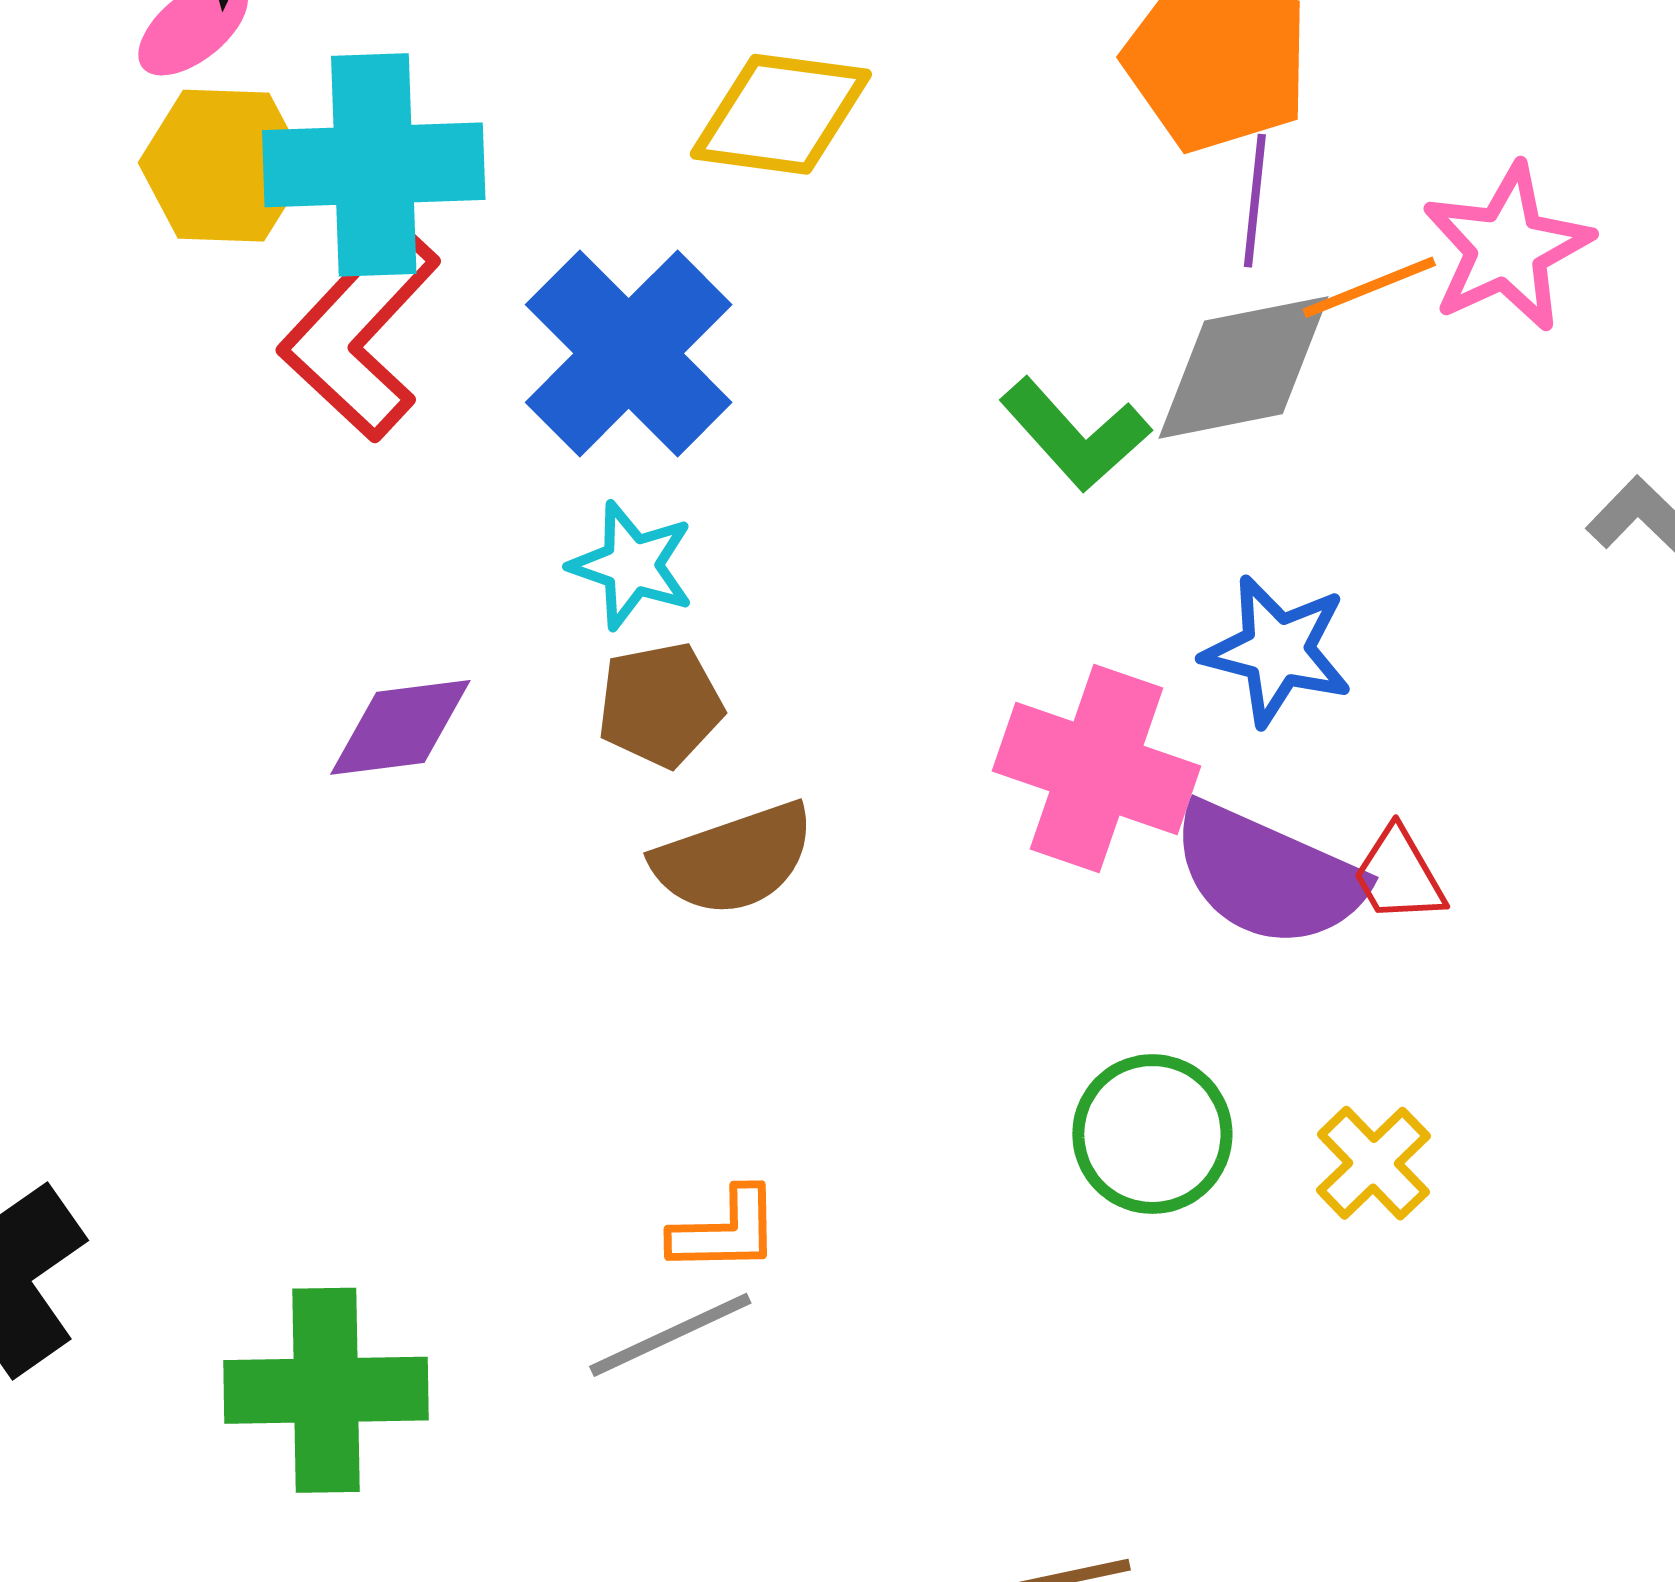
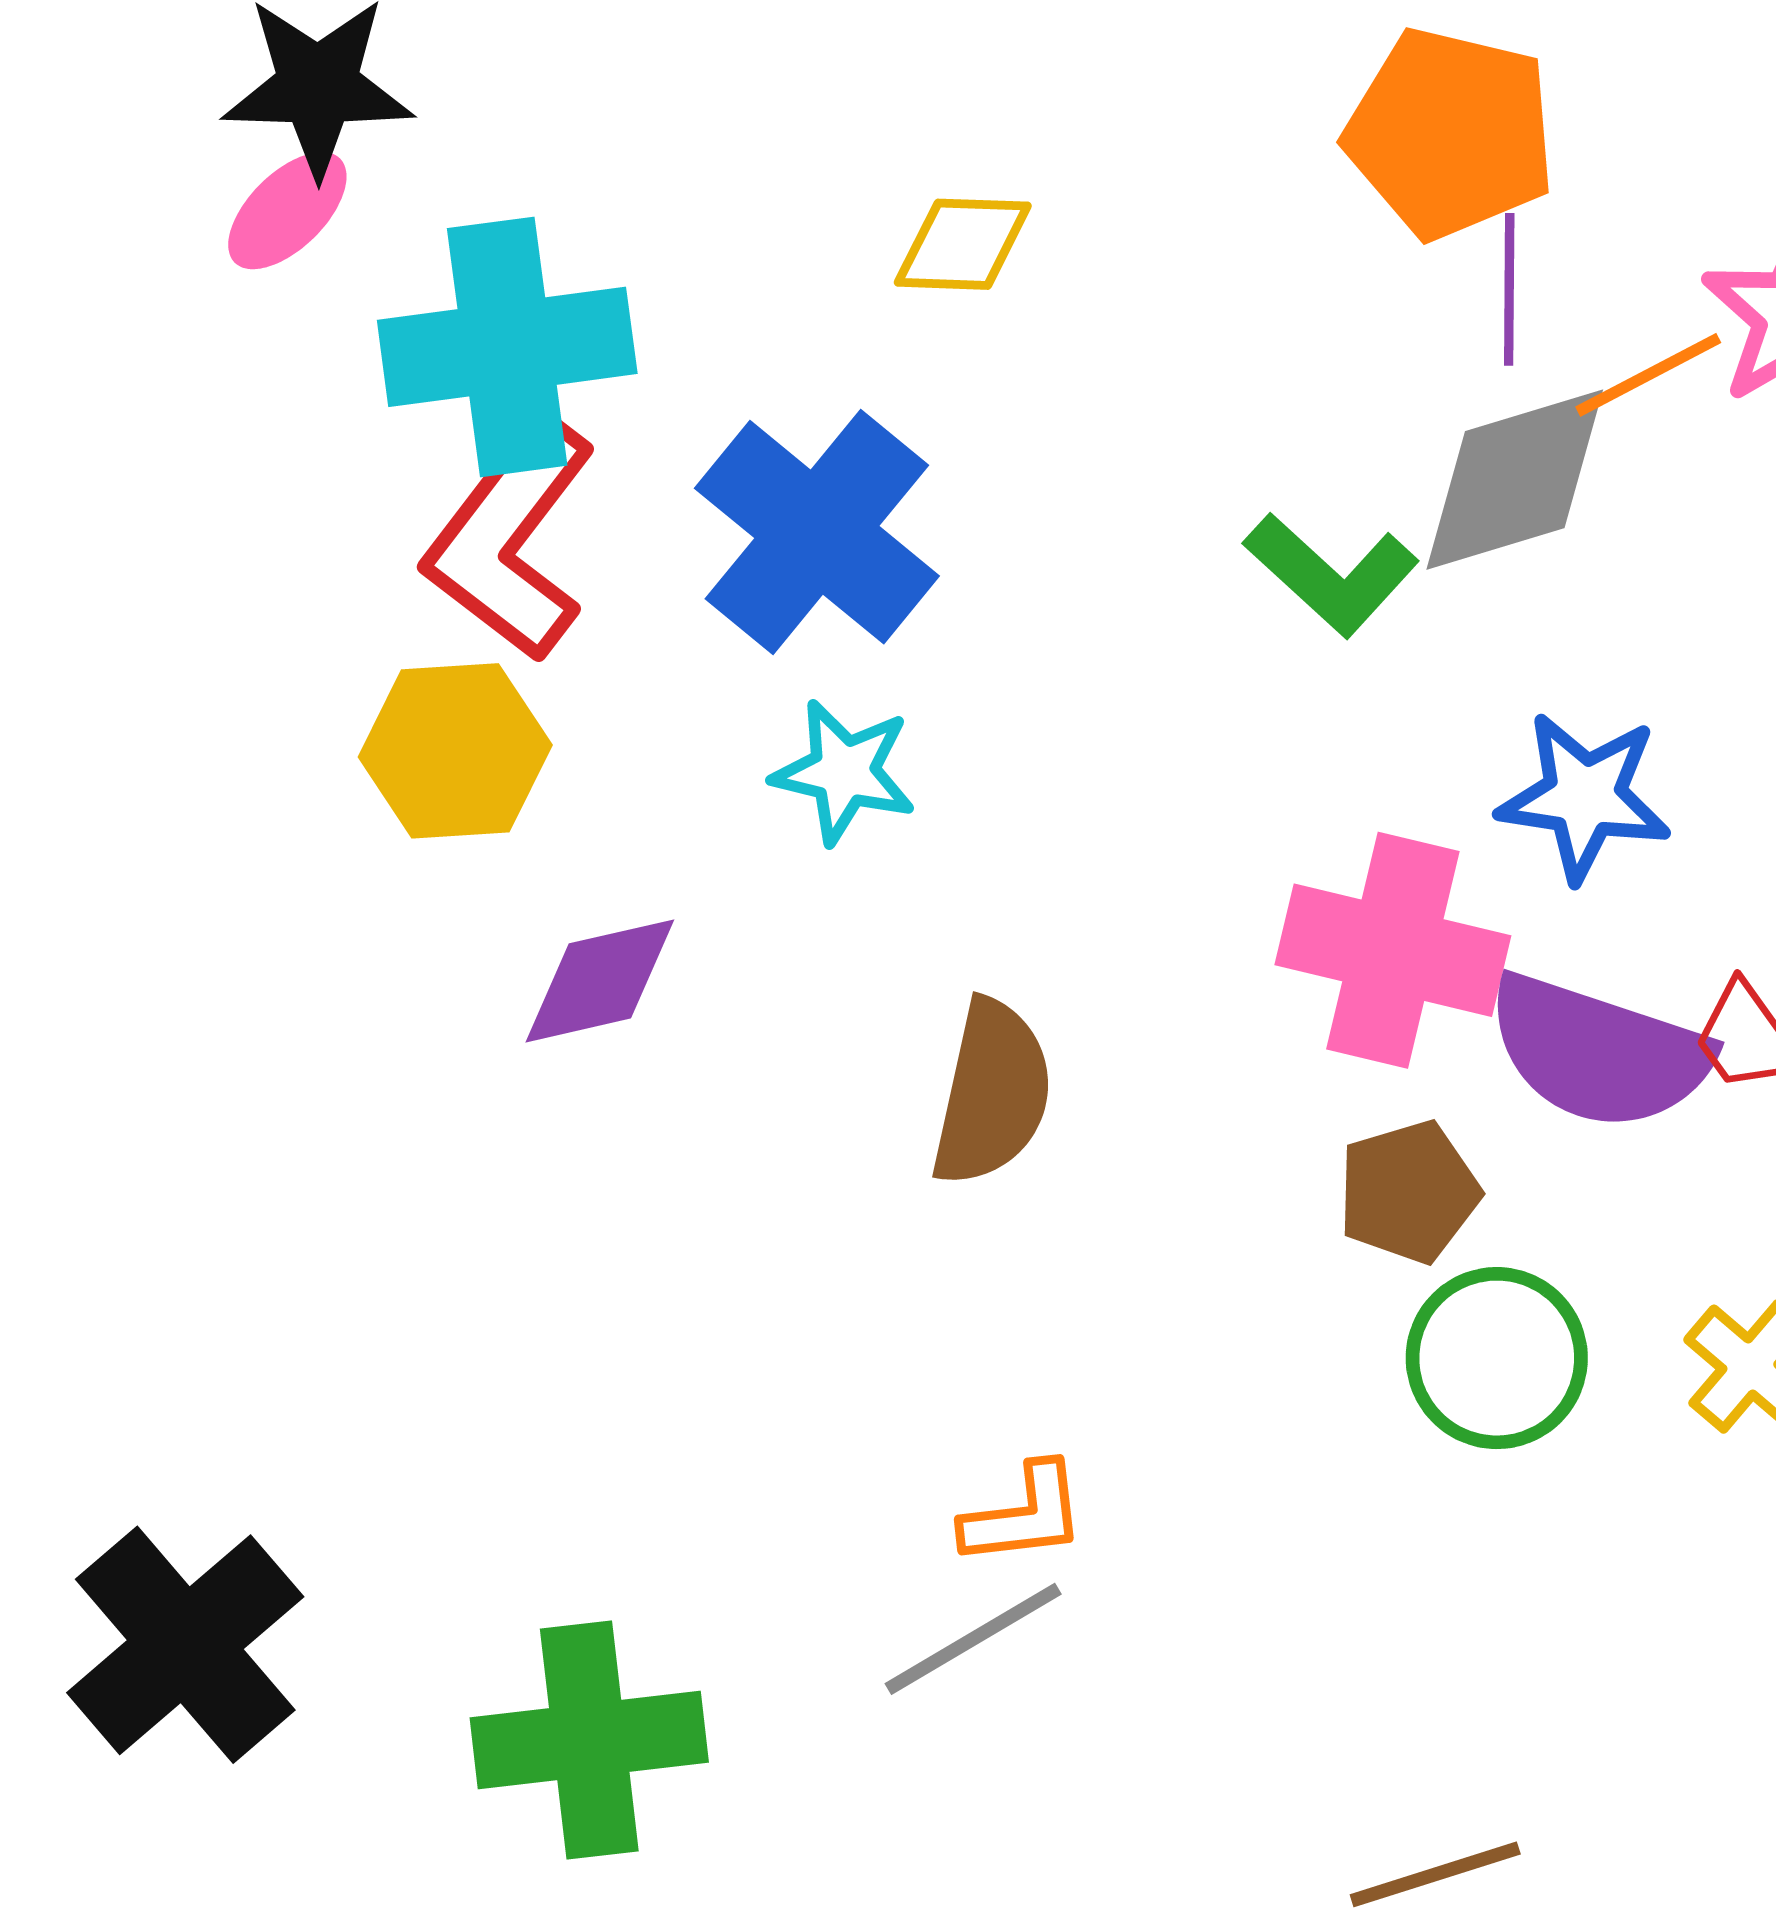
yellow diamond: (781, 114) -> (963, 244), size x0.7
yellow hexagon: (223, 166) -> (455, 751), moved
brown pentagon: (660, 705) -> (1409, 1192), moved
brown semicircle: (734, 859) -> (992, 1093), turned -53

